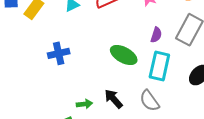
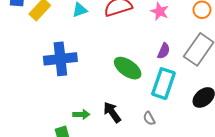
blue cross: (59, 53) -> (60, 59), size x1.4
gray semicircle: (149, 101) -> (149, 118), size x0.6

